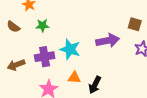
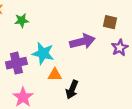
green star: (42, 25) -> (22, 20), moved
orange triangle: (74, 78) -> (55, 75), moved

